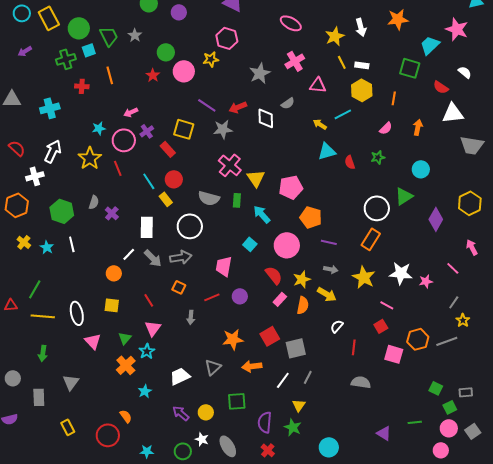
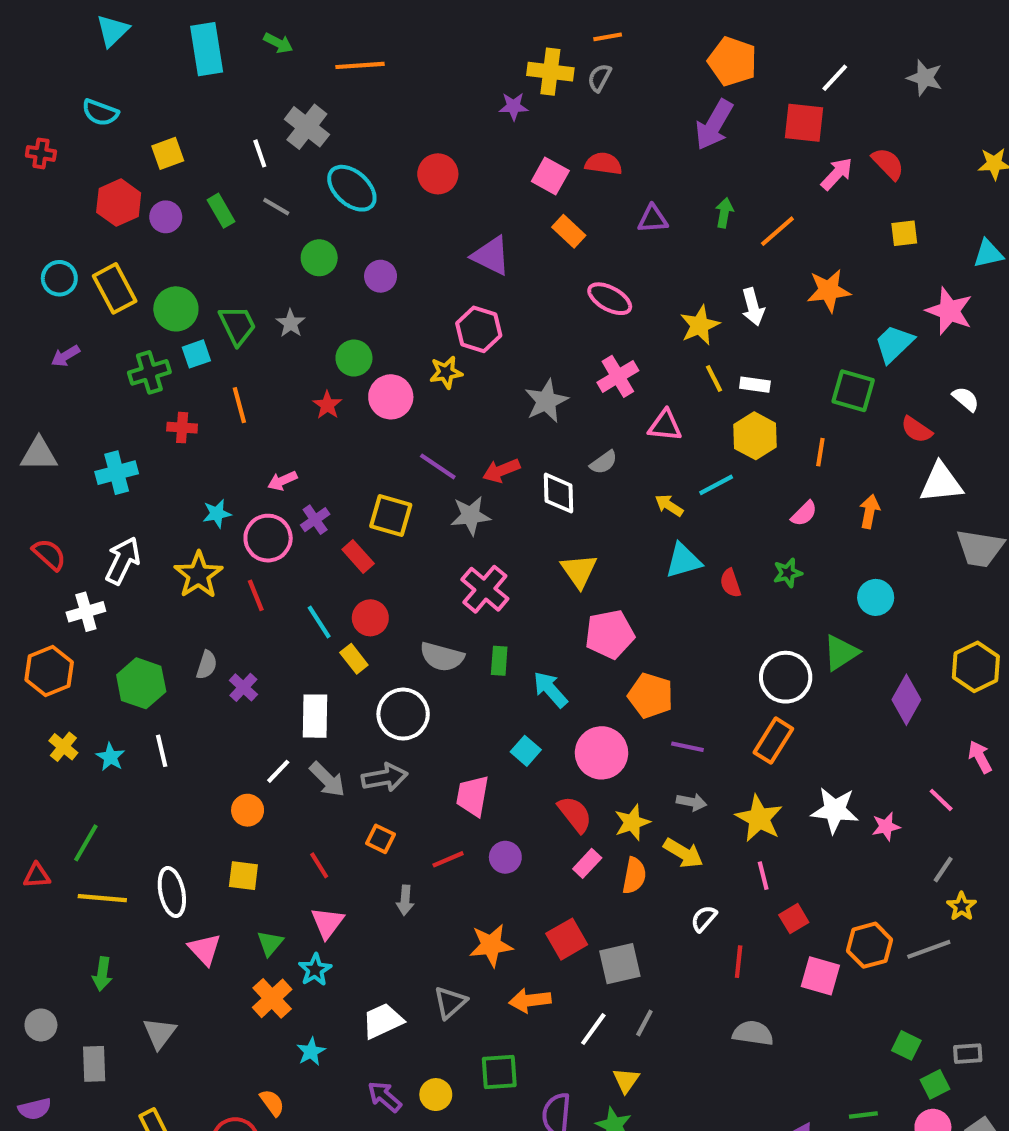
yellow triangle: (256, 178) -> (579, 571), moved
pink line: (387, 305) -> (763, 876), moved, turned 48

